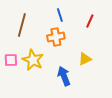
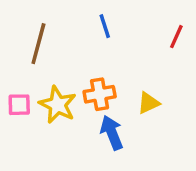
red line: (90, 21) -> (176, 37), moved
orange cross: (56, 37) -> (100, 94), moved

